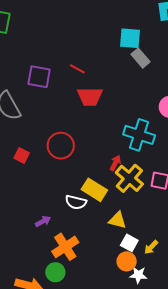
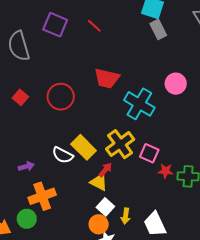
red trapezoid: (90, 97) -> (107, 78), moved
red arrow: (115, 163) -> (105, 170), moved
yellow arrow: (151, 247) -> (126, 216), turned -49

